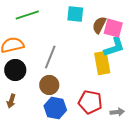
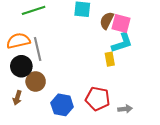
gray line: (50, 57) -> (38, 49), moved, turned -35
yellow rectangle: (102, 63) -> (110, 59), size x0.6
brown circle: (49, 85) -> (36, 81), moved

